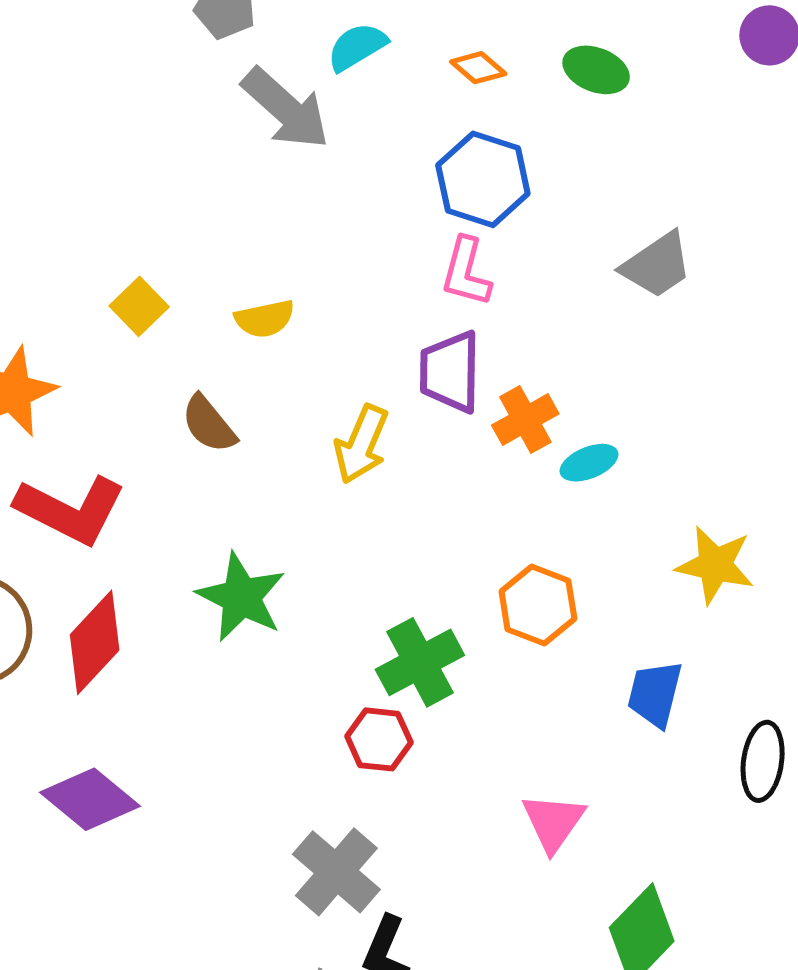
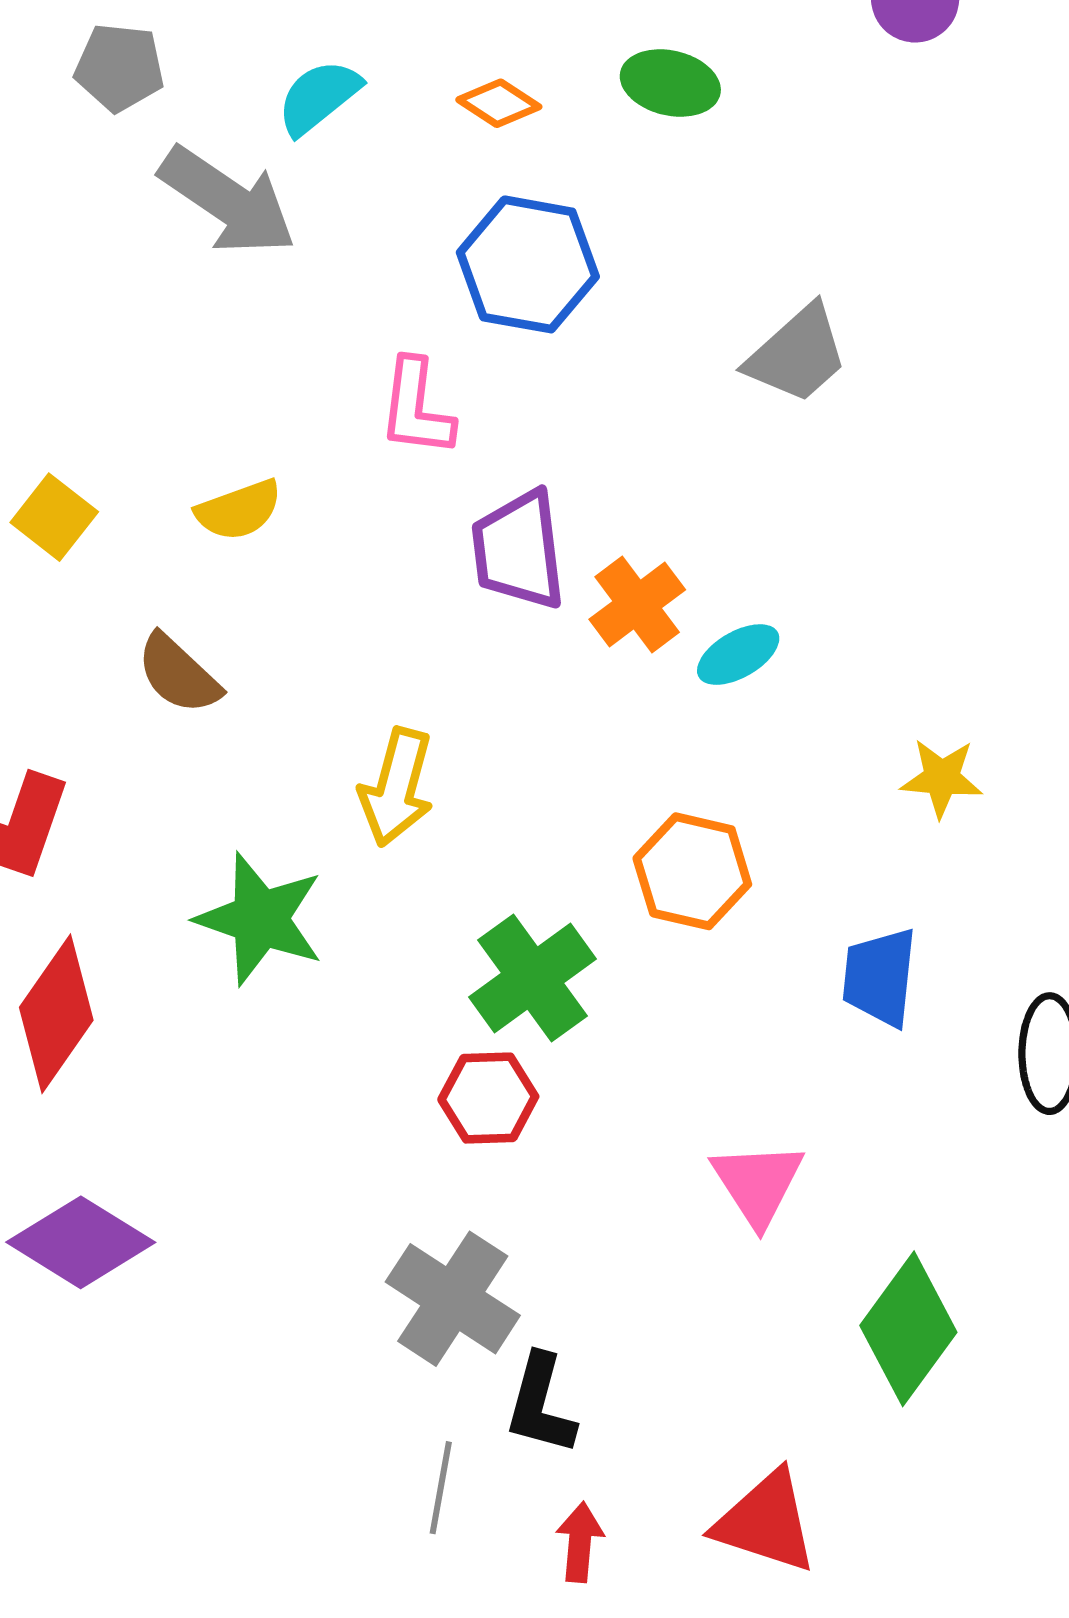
pink L-shape: (466, 272) -> (416, 408), moved
yellow arrow: (361, 444) -> (397, 787), moved
yellow star: (715, 565) -> (942, 778), size x0.7

